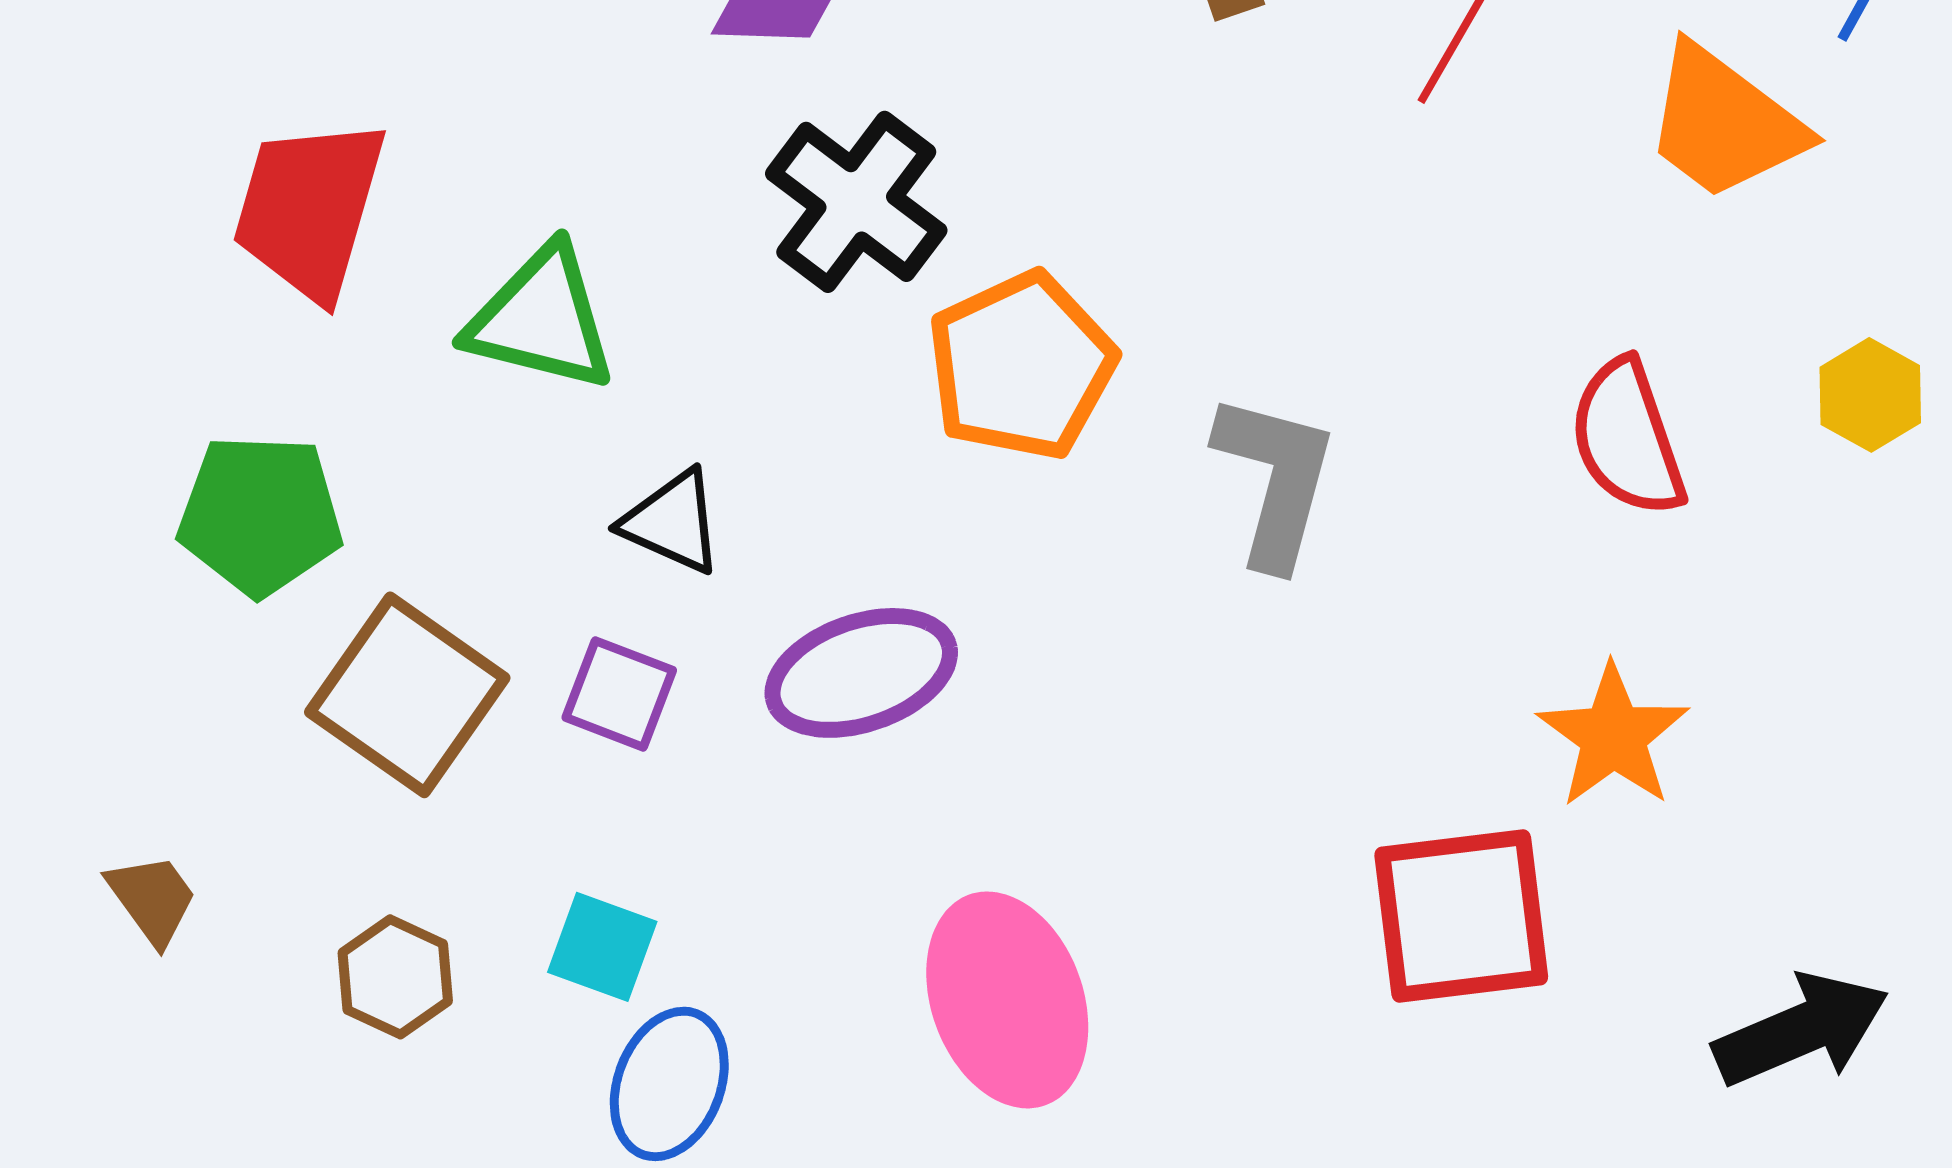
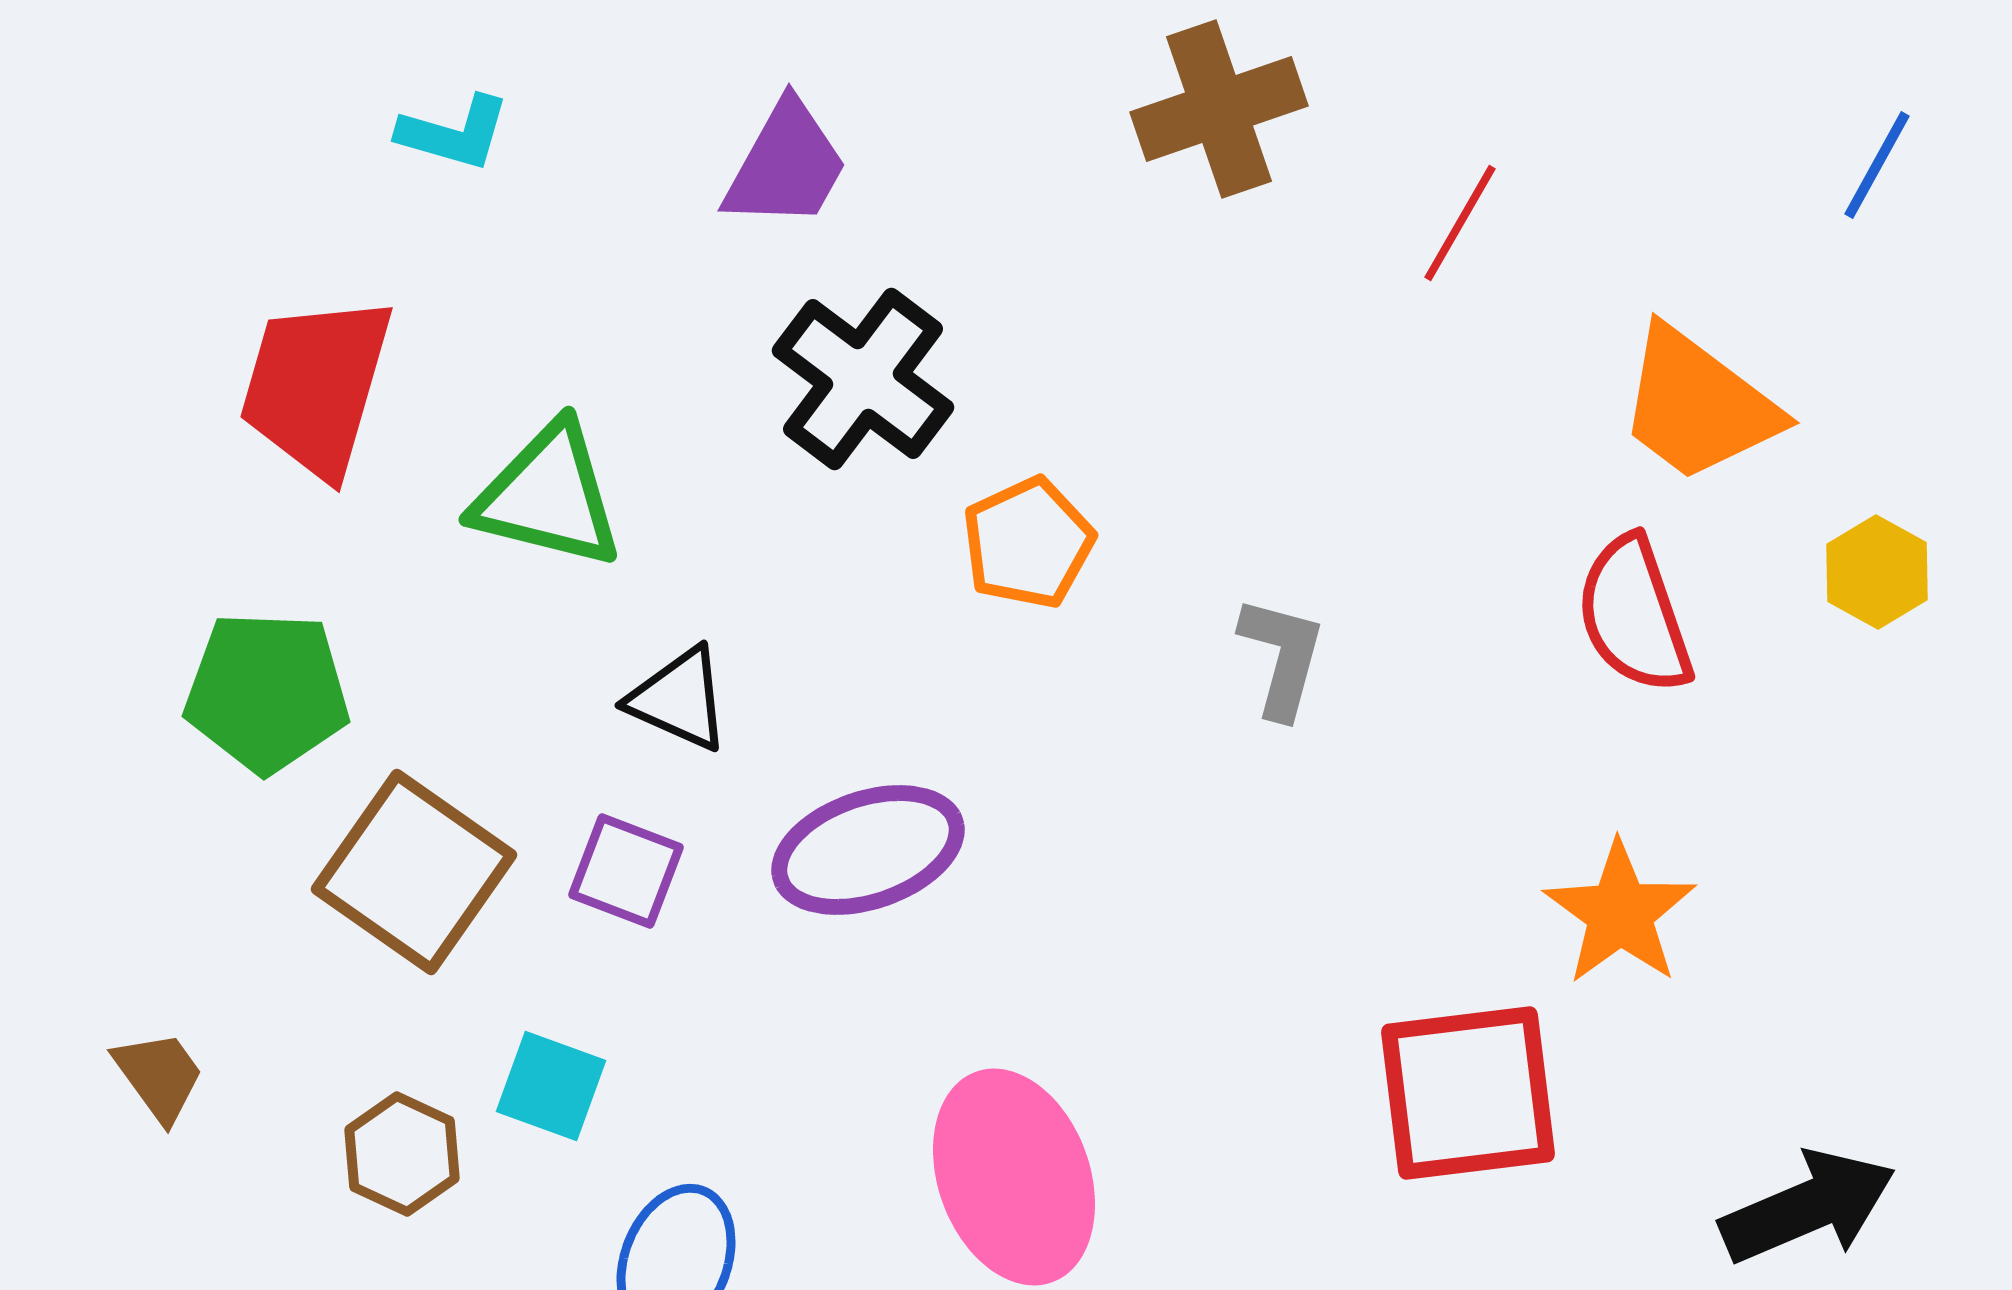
orange trapezoid: (1724, 123) -> (1698, 405), moved
orange pentagon: (1021, 366) -> (1028, 543), size x0.7
gray L-shape: (1275, 480) -> (1282, 657), size x0.7
cyan square: (602, 947) -> (551, 1086), moved

